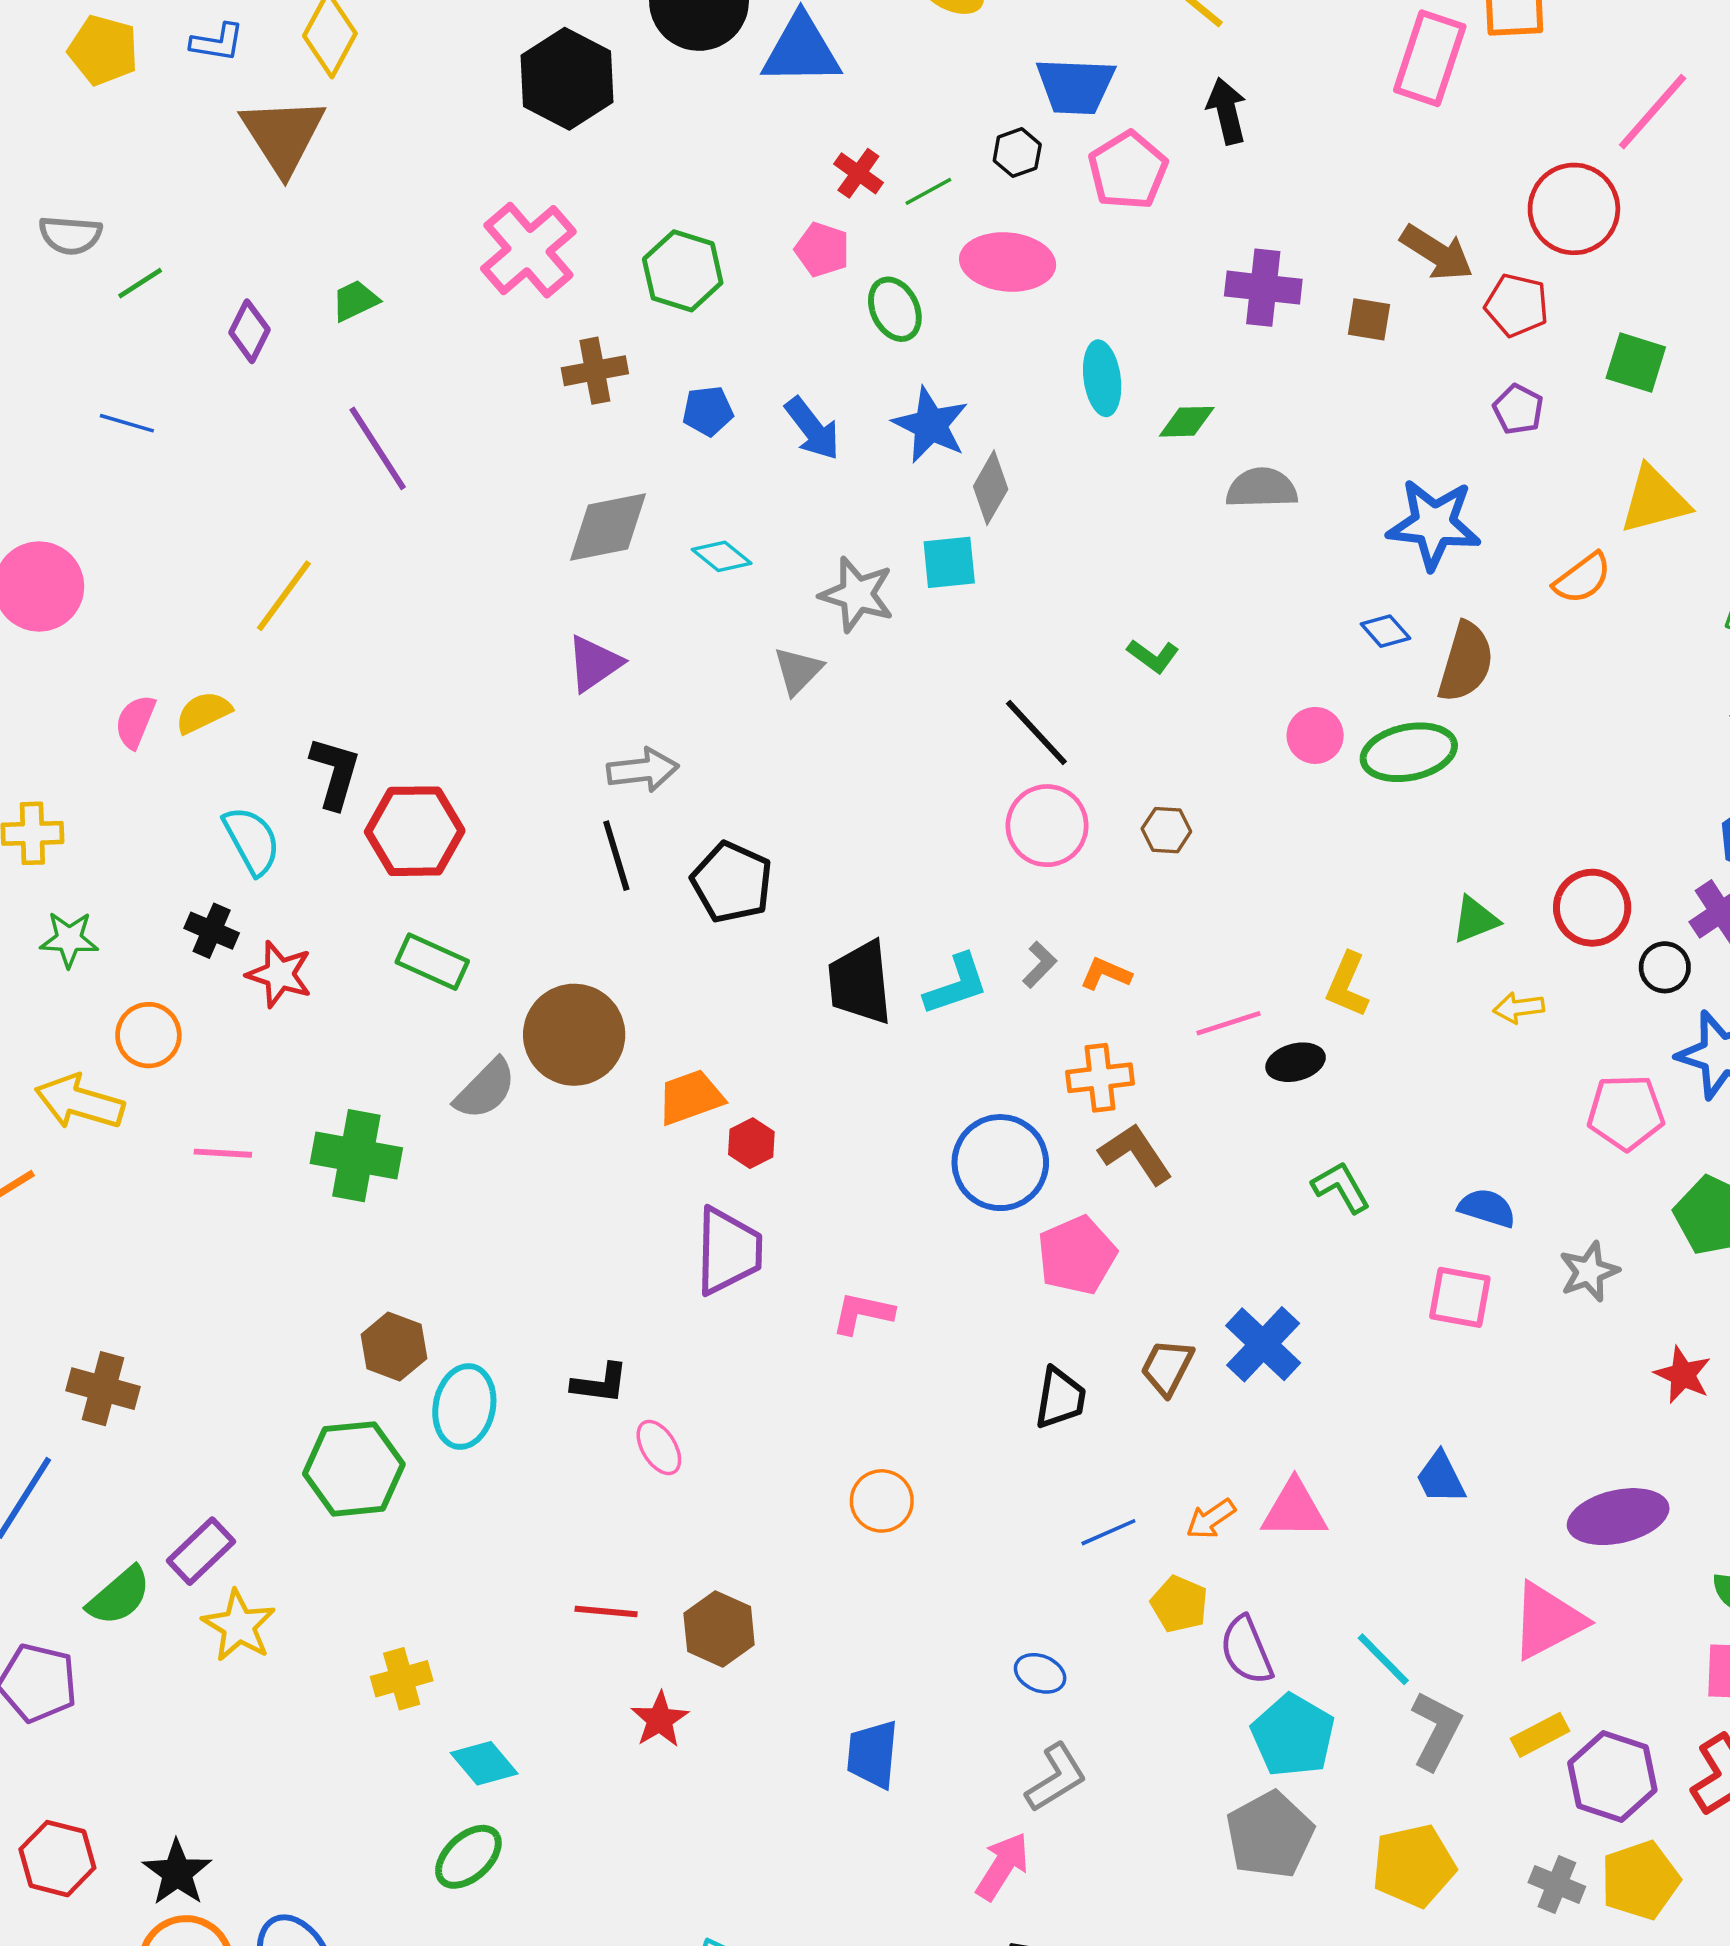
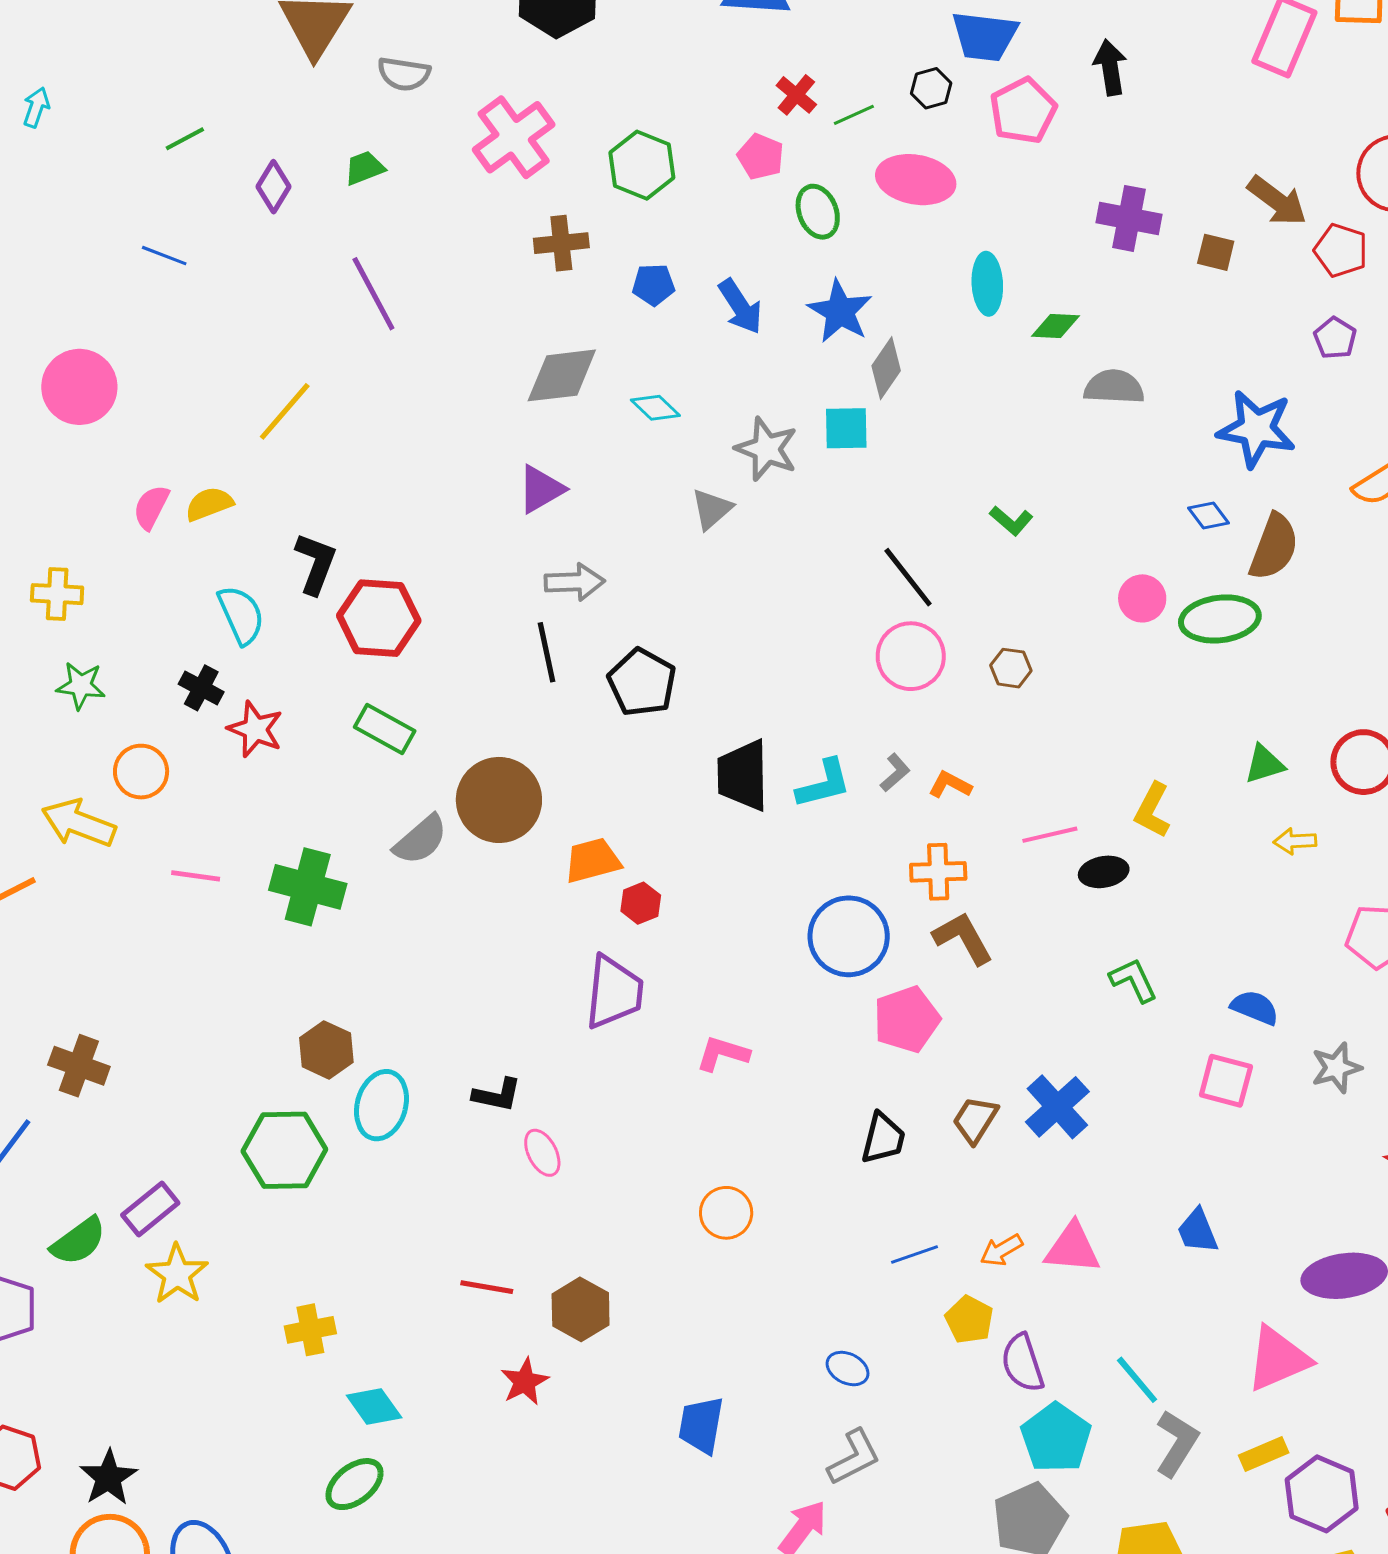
gray semicircle: (70, 235) -> (404, 74), moved

